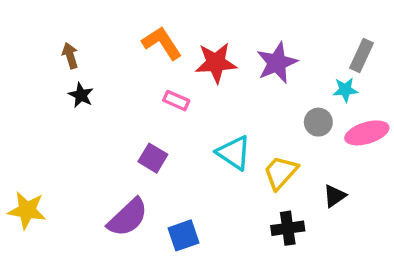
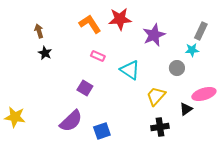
red star: (216, 63) -> (120, 19), moved
pink ellipse: (367, 133) -> (204, 94), moved
cyan triangle: (234, 153) -> (130, 70), moved

